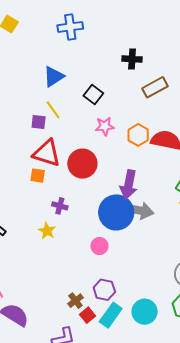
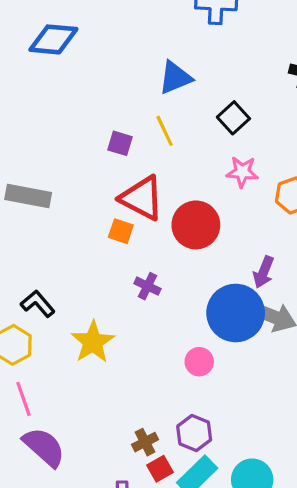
purple square: (39, 122) -> (120, 143), moved
purple arrow: (129, 185) -> (264, 272), size x0.7
yellow star: (47, 231) -> (93, 342), moved, size x1.5

